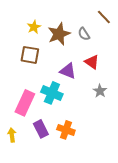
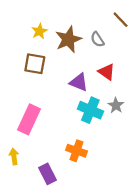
cyan cross: (52, 93) -> (90, 110), moved
purple rectangle: (41, 129) -> (48, 174), moved

